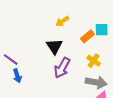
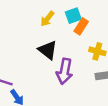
cyan square: (102, 30) -> (73, 16), moved

